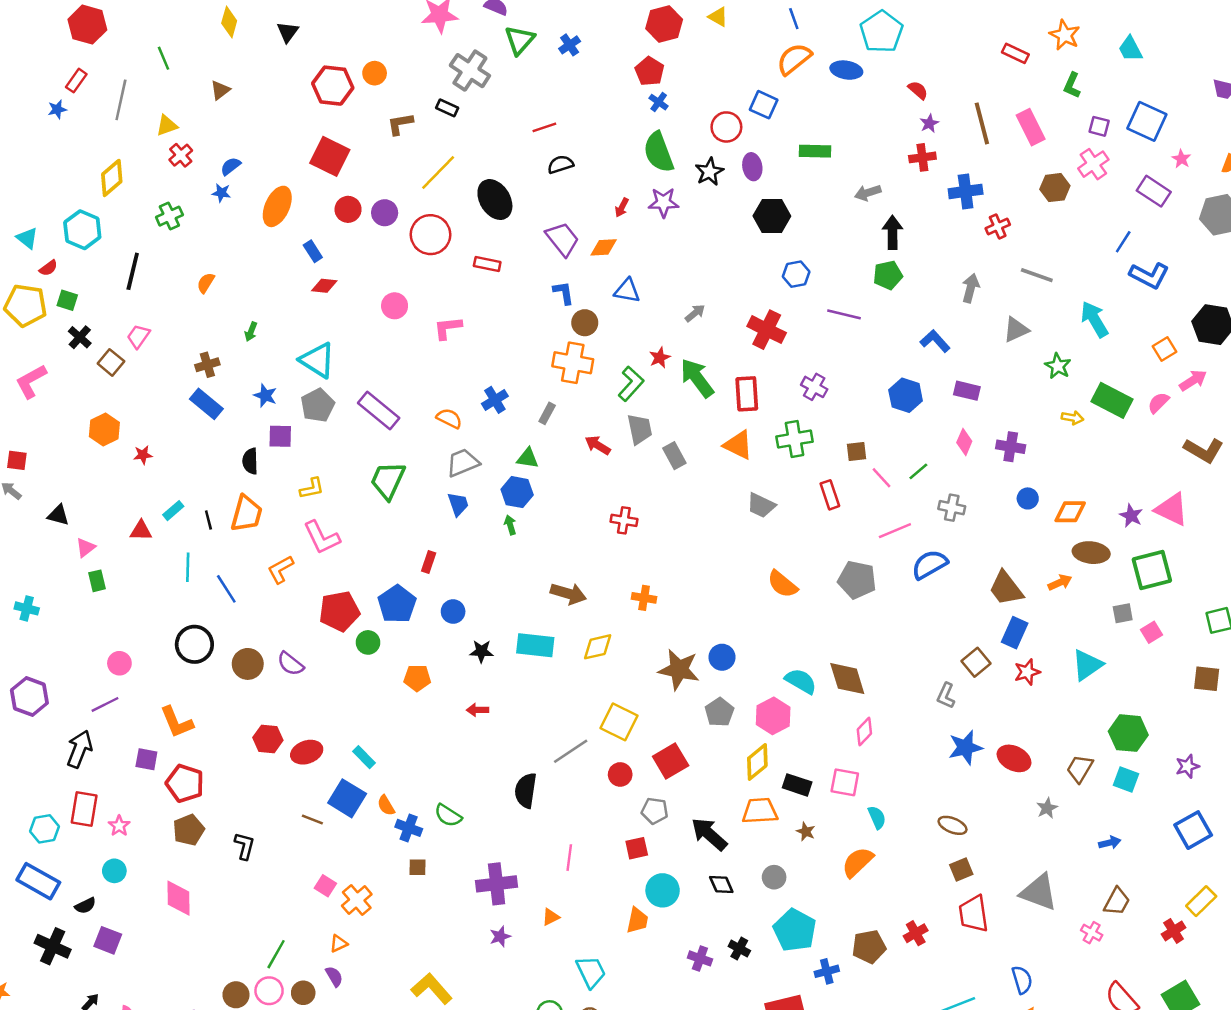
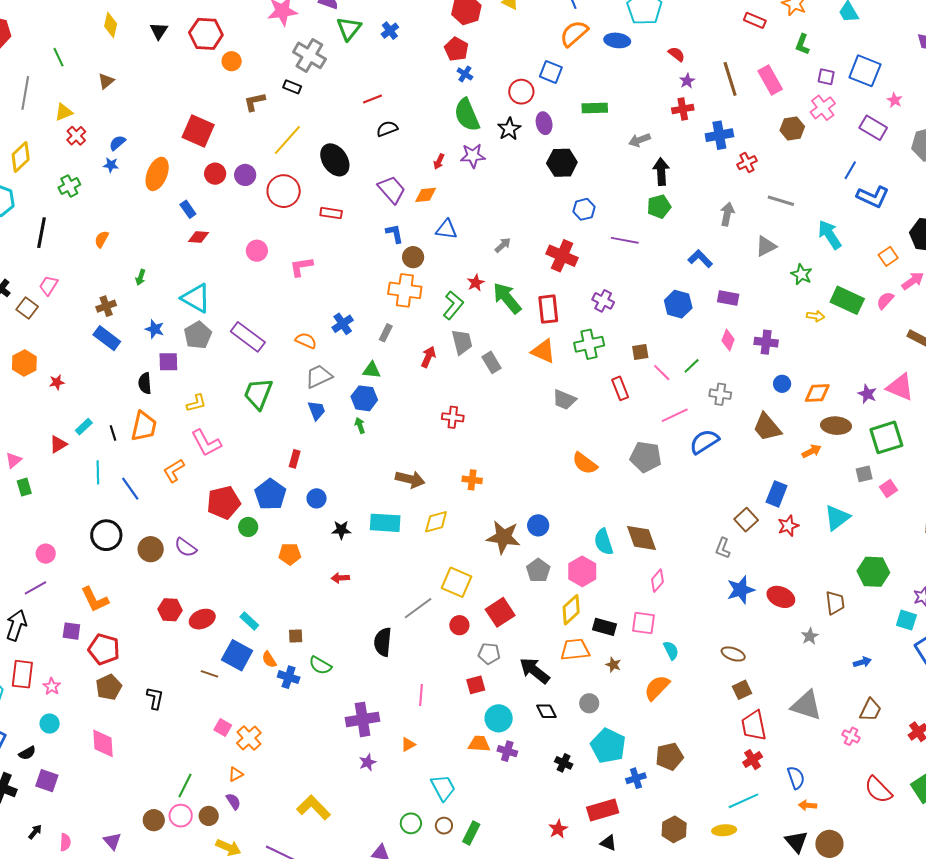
red hexagon: (333, 86) -> (206, 34), moved
red arrow: (598, 445) -> (428, 357), turned 85
red triangle: (141, 531) -> (58, 444), turned -30
brown trapezoid: (1006, 588) -> (767, 427), moved
cyan semicircle: (801, 681) -> (604, 542), turned -136
brown trapezoid: (1080, 769) -> (835, 603), turned 145
cyan square: (1126, 779) -> (906, 620), moved
brown square: (417, 867) -> (296, 636), moved
orange trapezoid: (637, 920) -> (479, 744), turned -95
red cross: (916, 933) -> (753, 760), moved
purple cross: (700, 958) -> (507, 751), moved

